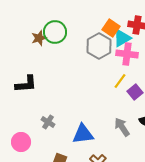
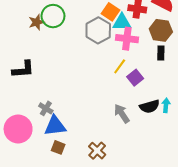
cyan triangle: (122, 38) -> (122, 22), turned 30
blue triangle: (83, 134) -> (55, 126), moved
pink circle: (21, 142) -> (18, 129), size x1.4

